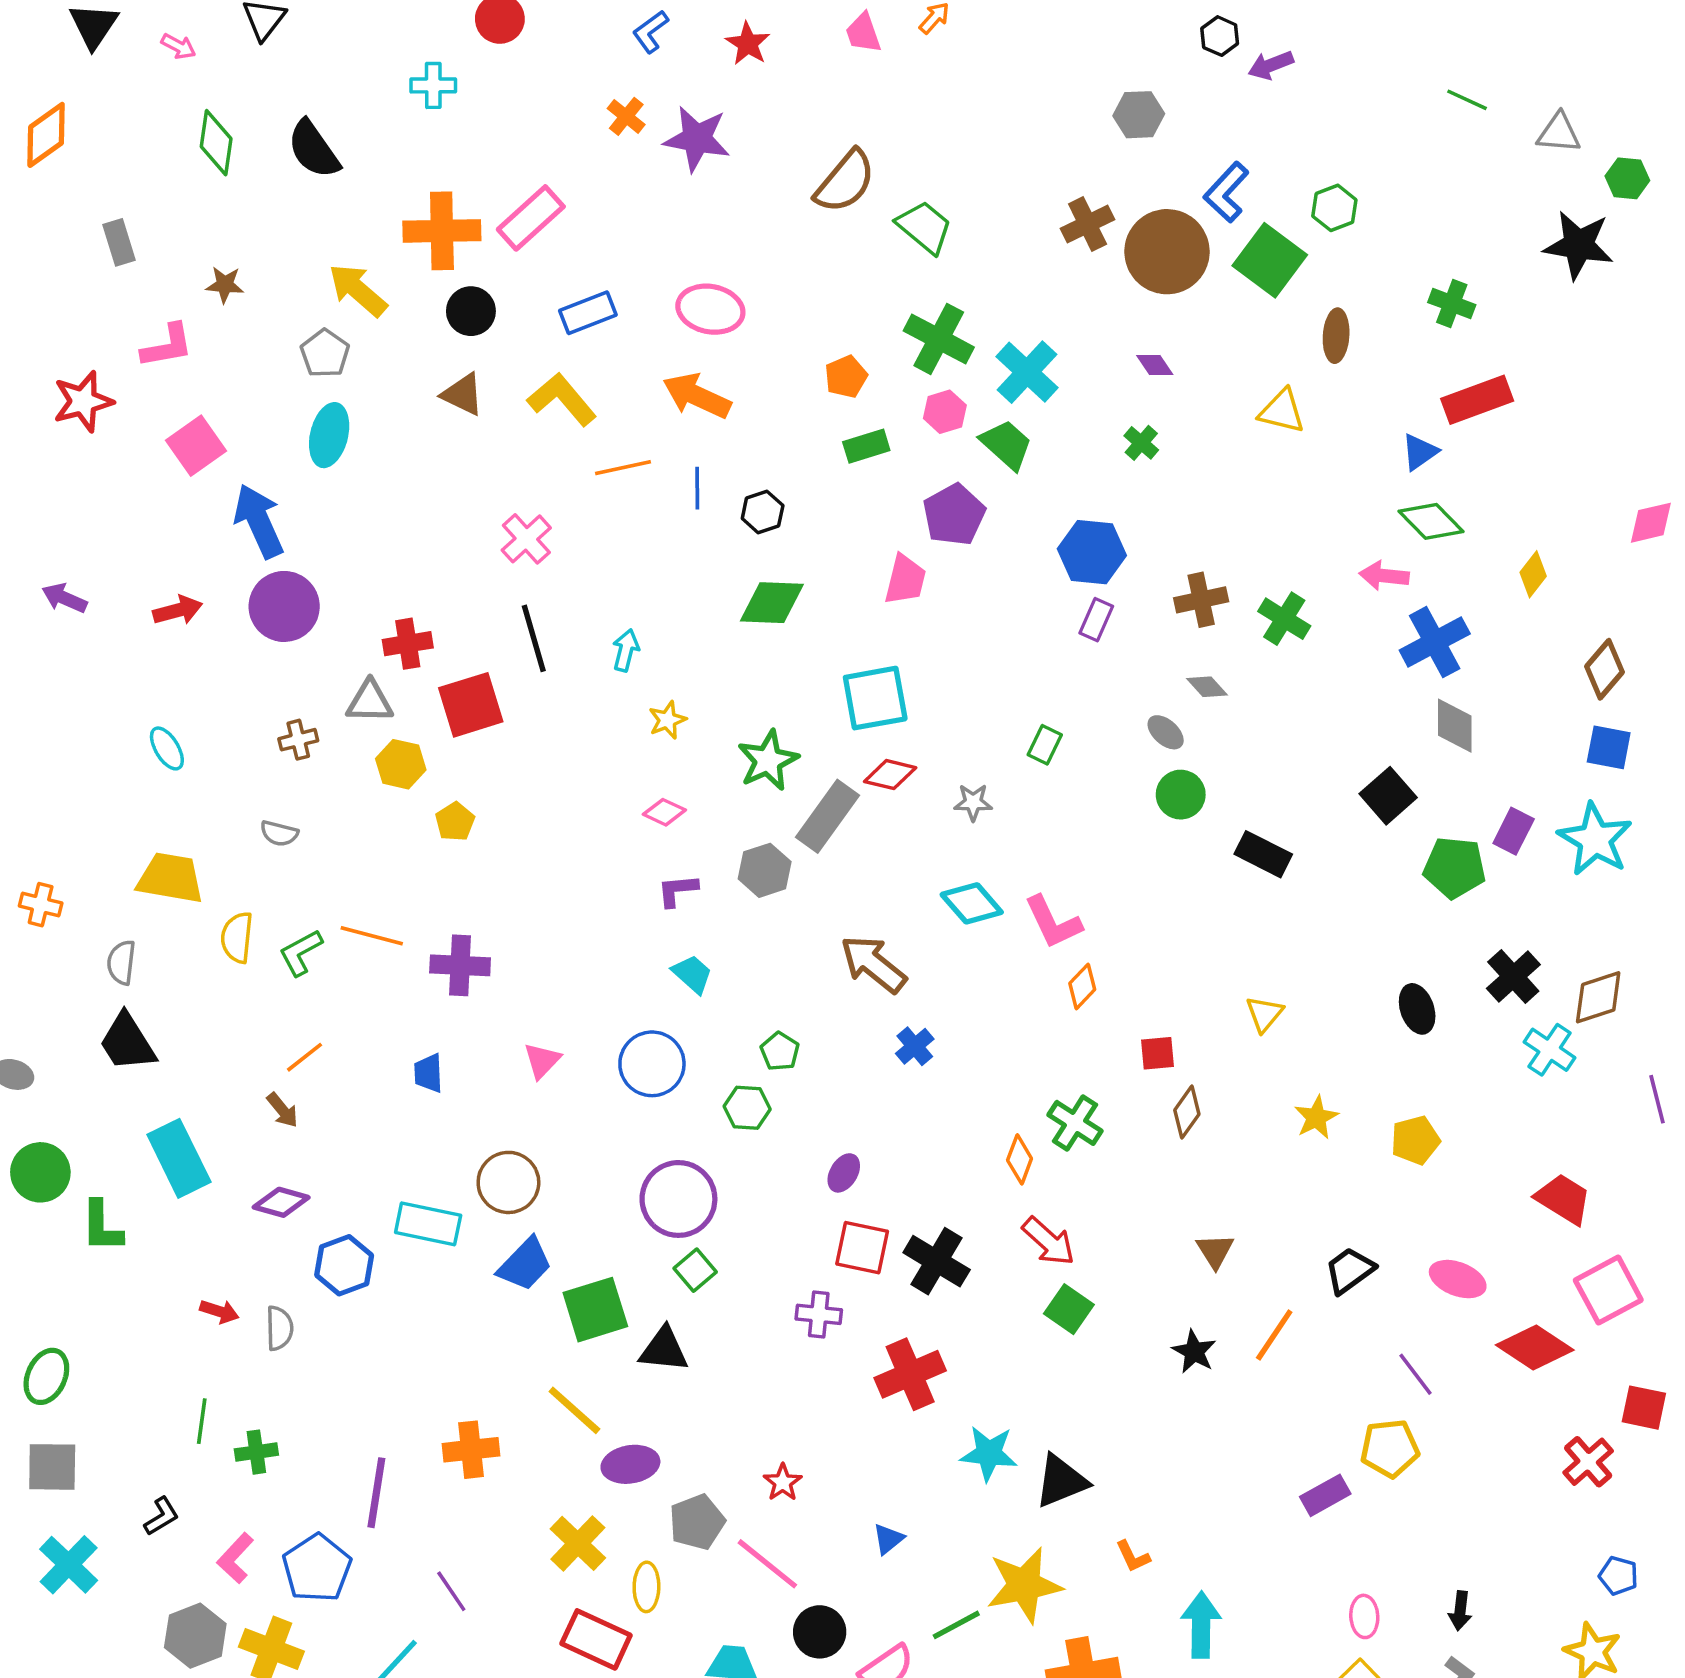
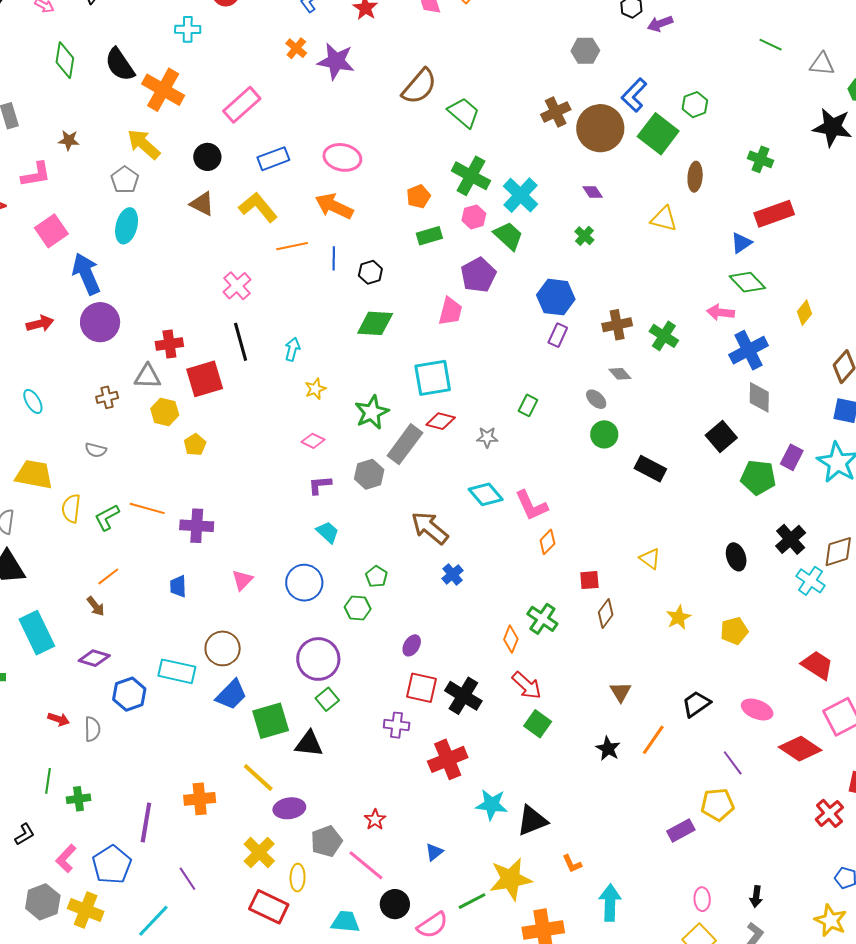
orange cross: (442, 231) -> (163, 90), moved, turned 30
yellow triangle: (1265, 1014) -> (650, 559), turned -35

